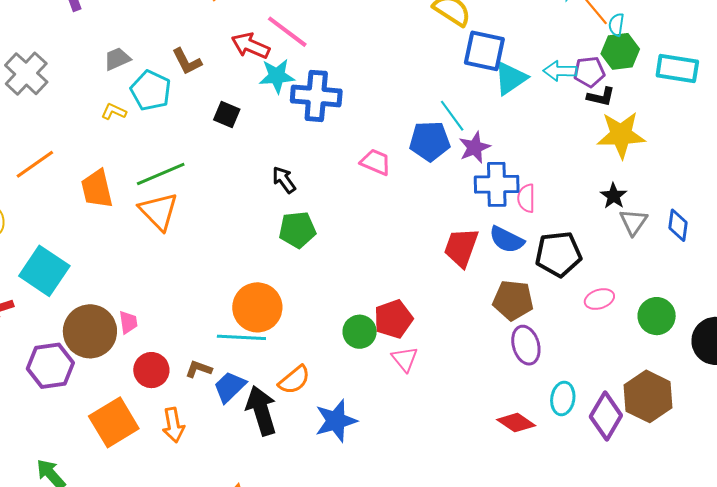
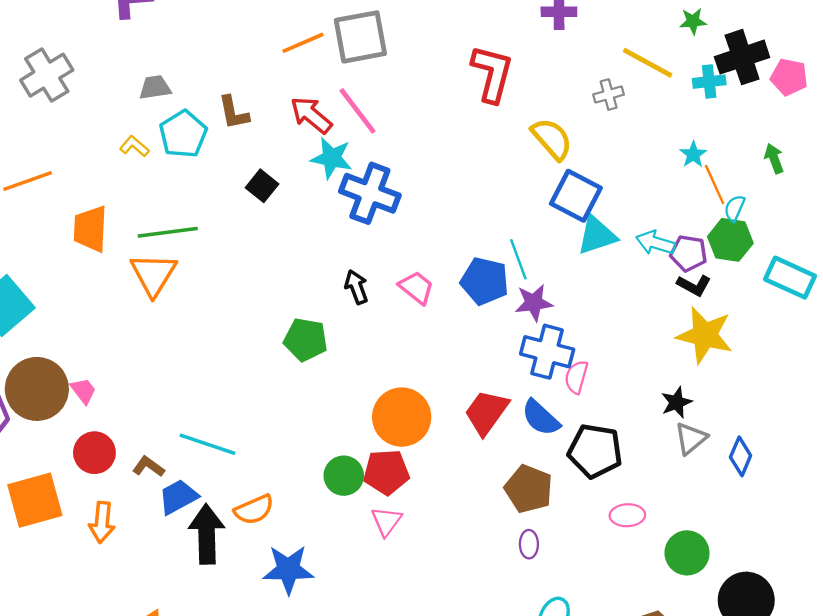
black arrow: (284, 180) -> (356, 287), moved
orange circle: (257, 307) -> (402, 417), moved
pink trapezoid: (128, 322) -> (83, 391), turned -45
purple ellipse: (526, 345) -> (529, 544), size x0.6

